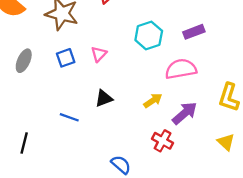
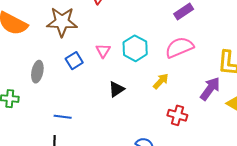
cyan hexagon: (149, 35) -> (135, 48), moved
purple arrow: (185, 113) -> (210, 89), moved
blue line: (69, 117) -> (63, 117), moved

